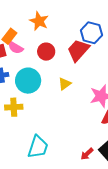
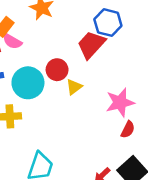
red circle: (46, 52) -> (57, 70), moved

